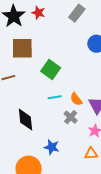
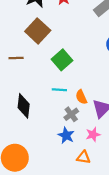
brown square: (22, 48) -> (38, 31), turned 30
blue star: (52, 147) -> (66, 135), moved

